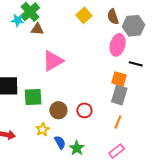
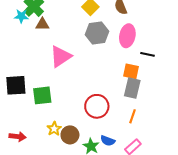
gray hexagon: (134, 26) -> (97, 33), moved
brown circle: (58, 110) -> (70, 135), moved
red circle: (84, 110) -> (97, 106), size x1.5
blue semicircle: (60, 142) -> (108, 141), moved, turned 144

